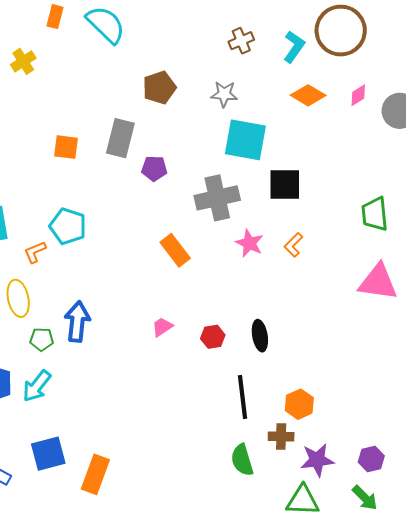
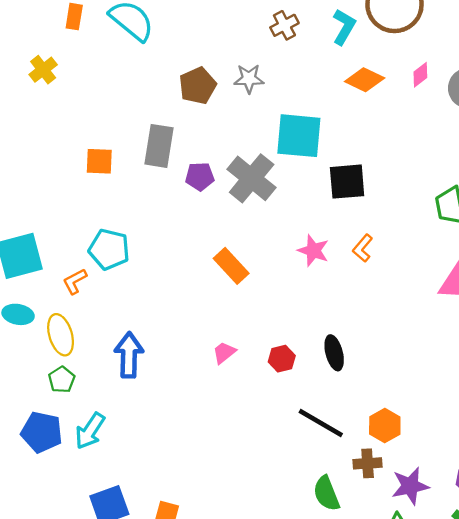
gray star: (224, 94) -> (249, 79), moved
gray cross: (217, 198) -> (252, 178), moved, turned -33
green pentagon: (42, 339) -> (62, 380), moved, turned -30
black line: (243, 397) -> (321, 423), turned -48

